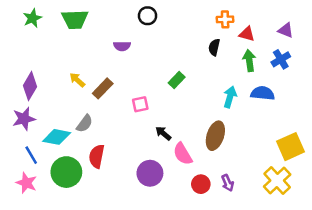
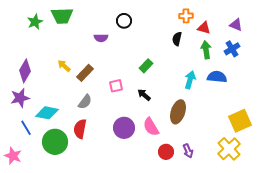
black circle: (148, 16) -> (124, 21), moved
green star: (32, 18) -> (35, 22), moved
gray semicircle: (85, 124) -> (85, 102), moved
black arrow: (163, 133) -> (144, 95), moved
purple circle: (150, 173) -> (124, 128), moved
pink star: (26, 183) -> (13, 156), moved

